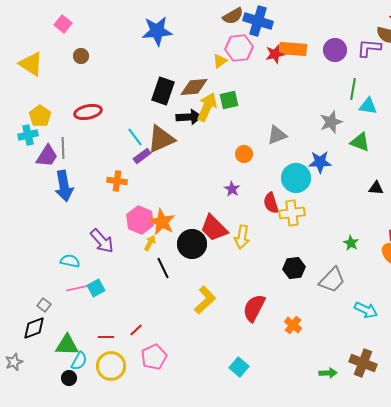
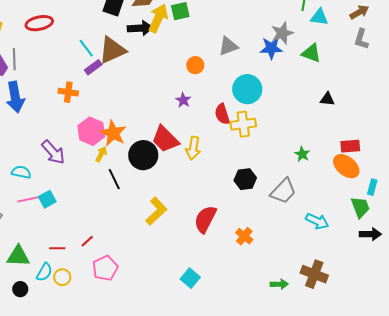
blue star: (320, 162) -> (271, 48), moved
cyan semicircle: (79, 361) -> (44, 272), moved
yellow circle: (111, 366) -> (62, 277), size x0.6

